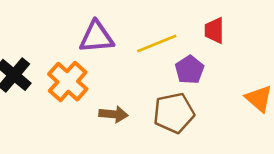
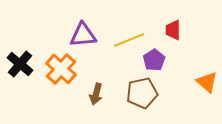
brown arrow: (114, 114) -> (96, 94), turned 100

